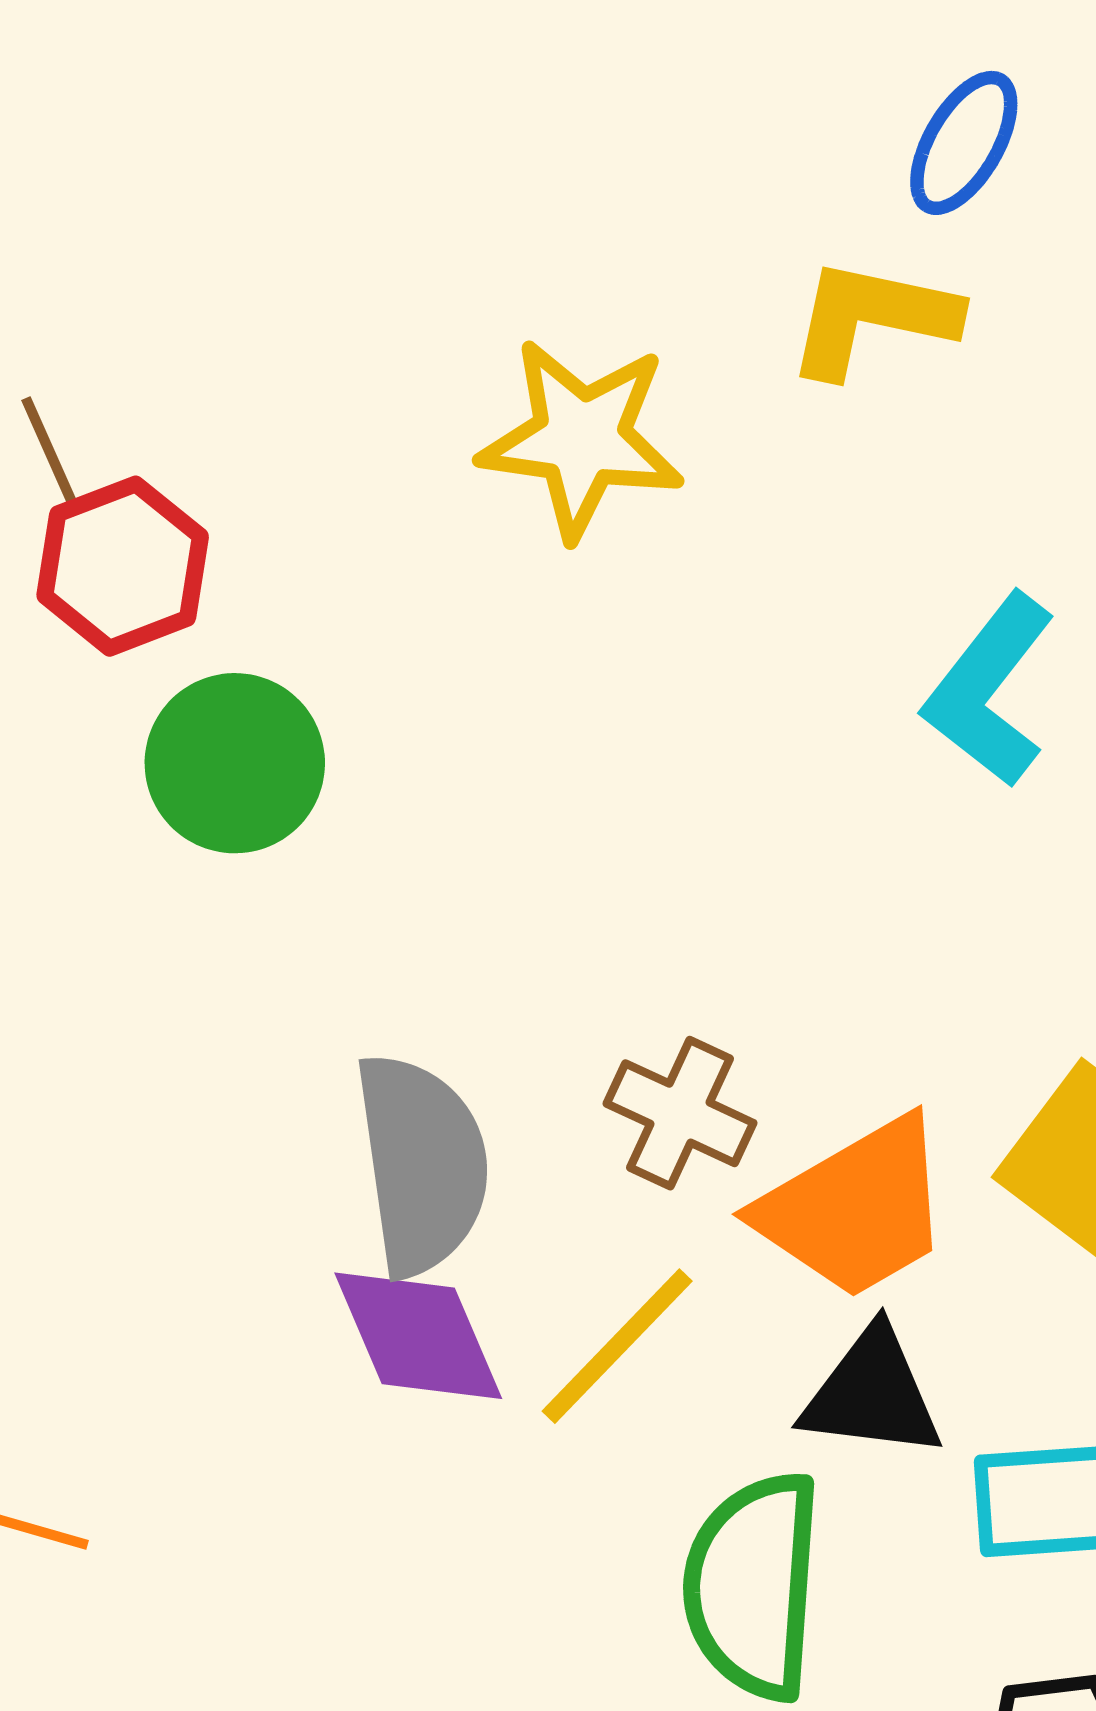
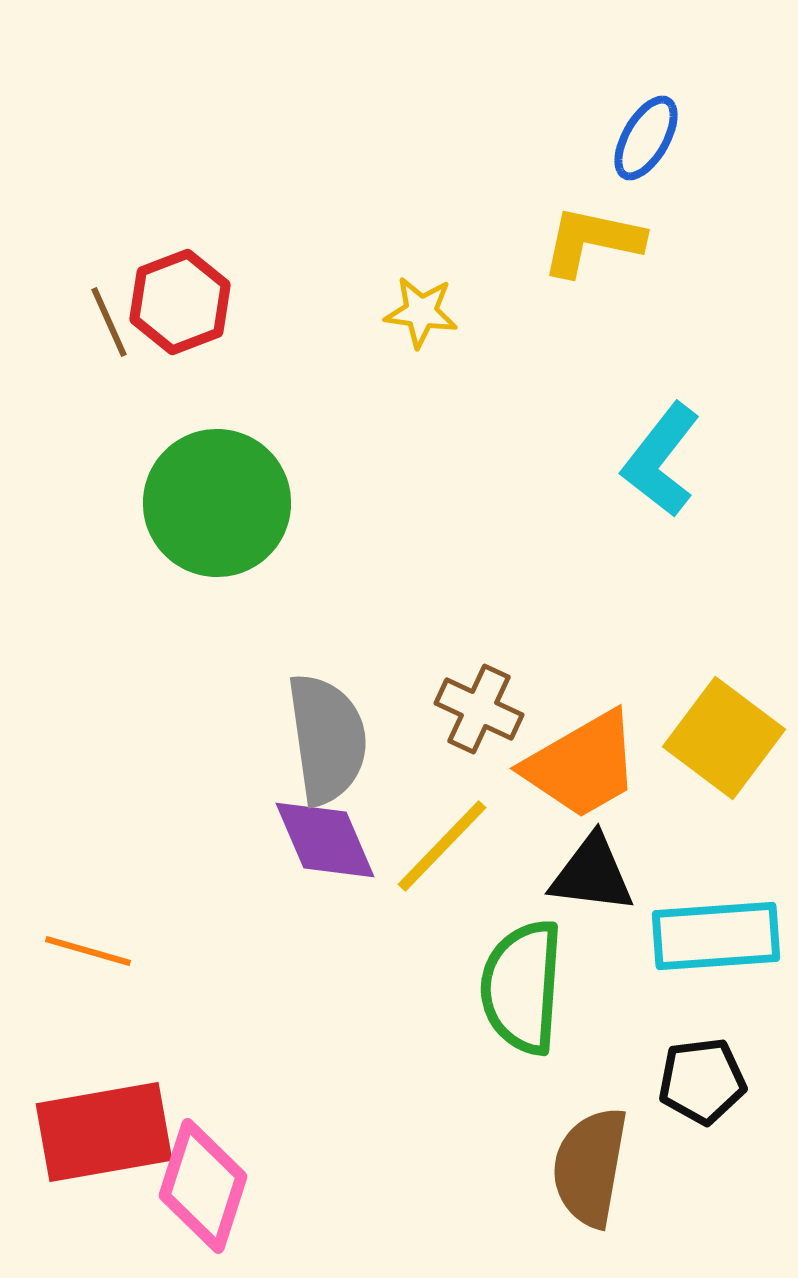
yellow star: (581, 439) -> (421, 312), size x0.6
red hexagon: (123, 566) -> (180, 302), moved
green circle: (235, 763) -> (217, 503), size x1.4

